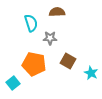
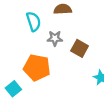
brown square: (68, 61) -> (80, 48), moved

